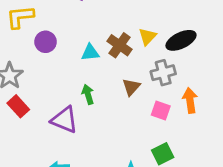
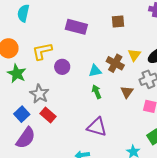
green arrow: (88, 94) -> (97, 92), moved
purple triangle: (64, 120) -> (97, 127), moved

